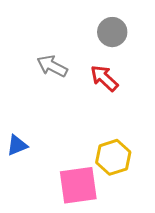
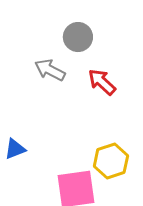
gray circle: (112, 32) -> (78, 37), moved

